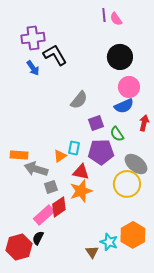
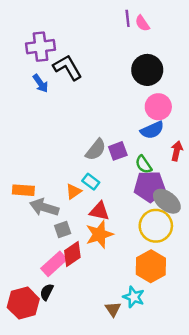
gray semicircle: (79, 100) -> (96, 150), moved
cyan rectangle: (74, 148) -> (91, 182), turned -64
purple pentagon: (101, 152) -> (150, 187), moved
orange hexagon: (133, 235) -> (151, 266), moved

